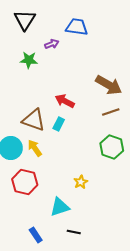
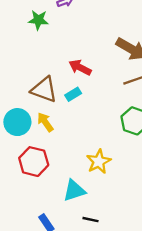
cyan rectangle: (59, 124) -> (73, 94), turned 32
yellow star: (81, 182) -> (99, 162), size x1.5

